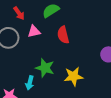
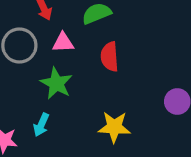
green star: (45, 68) -> (56, 83), moved

